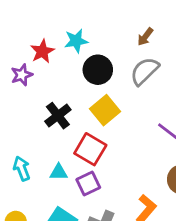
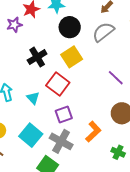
cyan triangle: (59, 172) -> (33, 98), turned 40
purple square: (88, 183) -> (64, 114), moved

